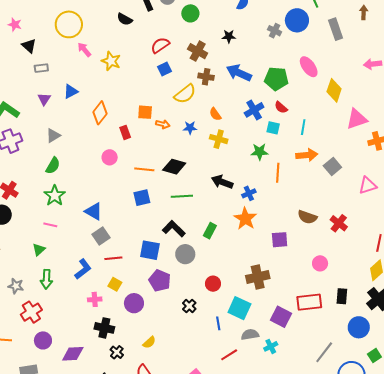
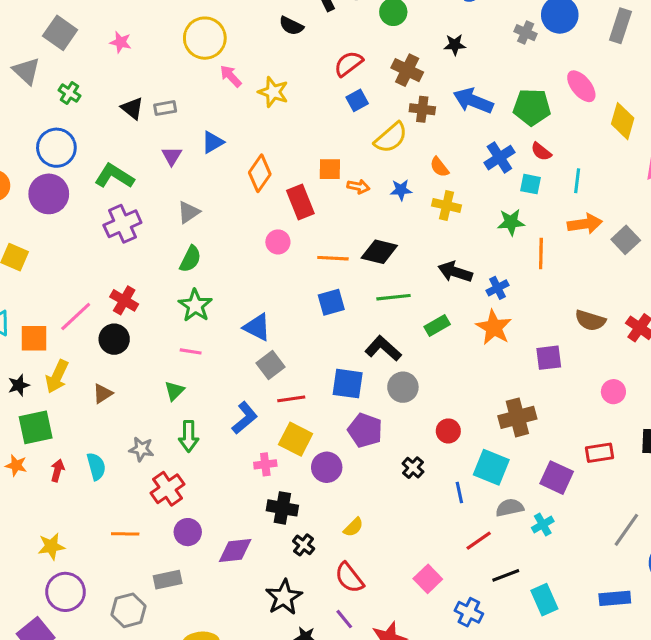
gray rectangle: (336, 29) -> (620, 26), turned 40
black triangle: (29, 46) -> (132, 108), moved
red rectangle: (125, 132) -> (300, 202), size x1.5
green rectangle: (210, 231) -> (437, 326), moved, turned 35
yellow square: (115, 284) -> (296, 439), size x1.5
red rectangle: (309, 302) -> (599, 453), size x0.7

